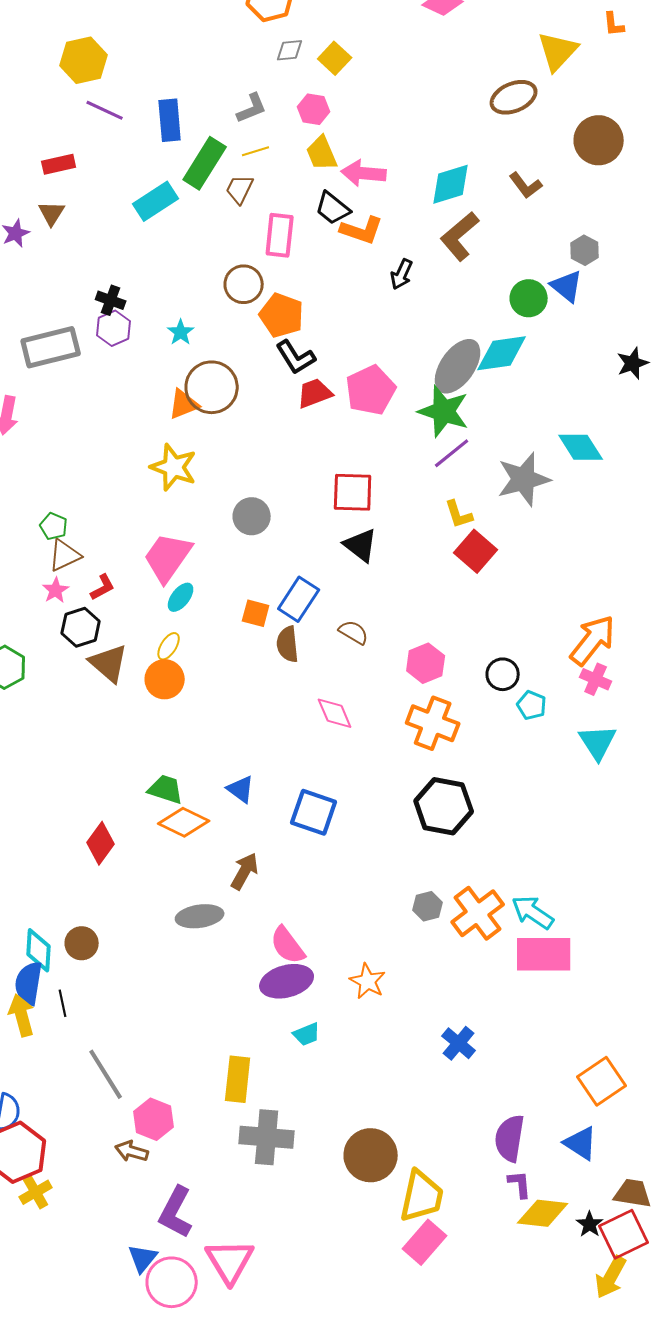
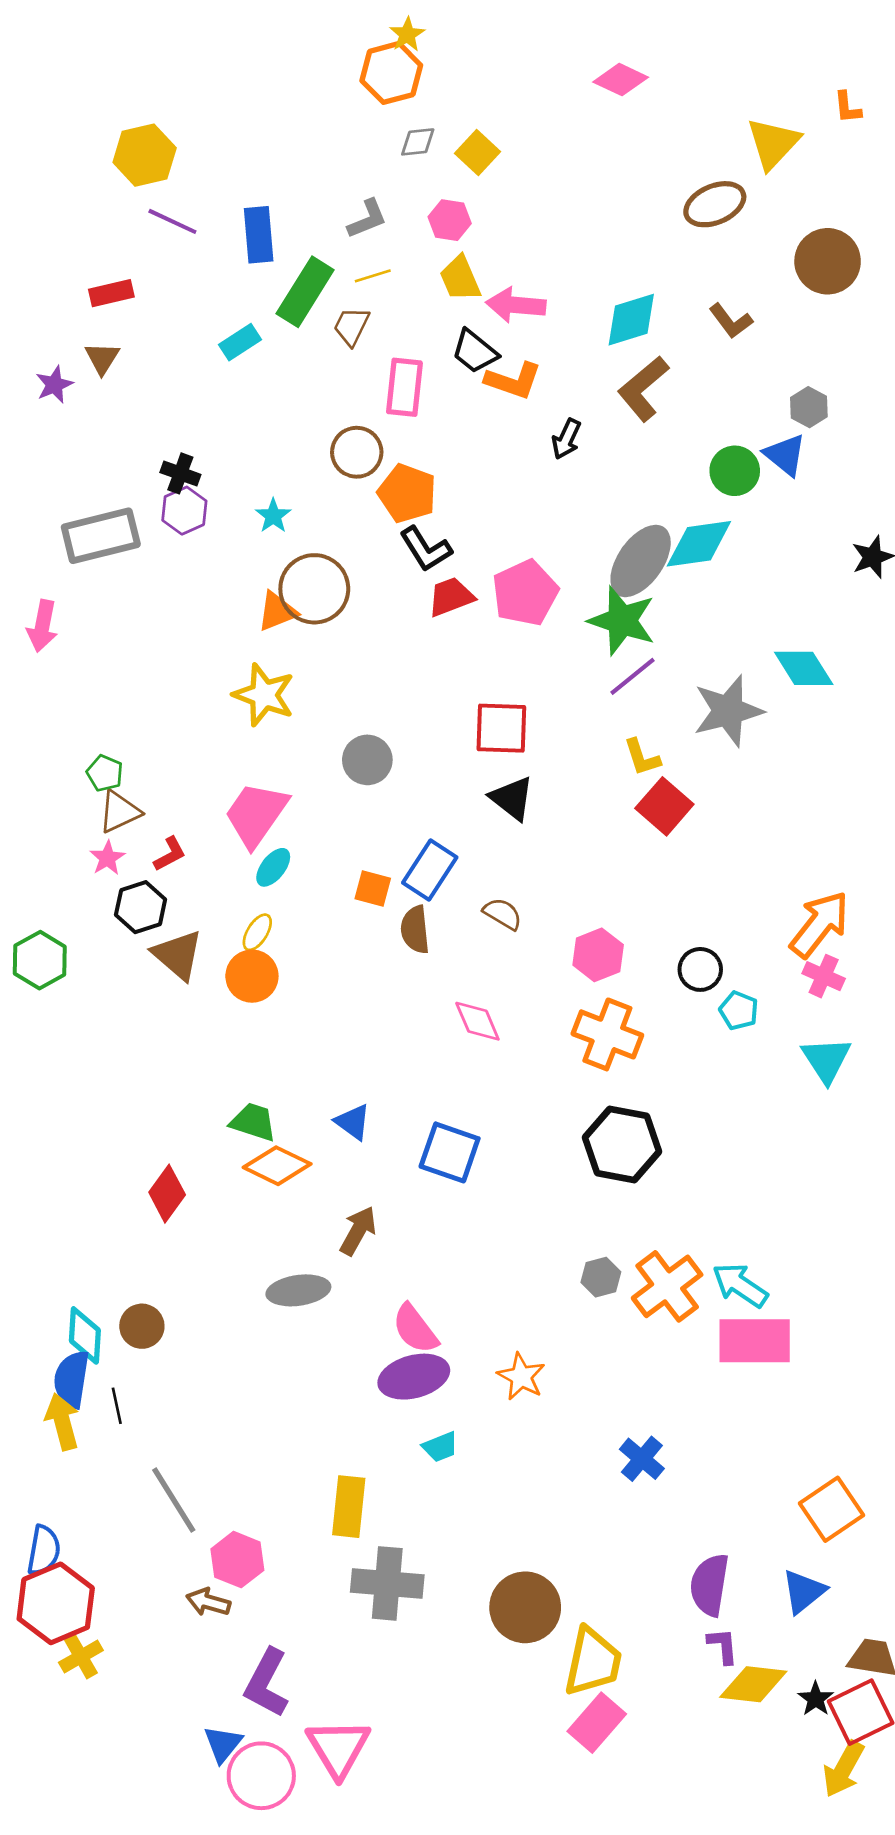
cyan rectangle: (156, 201) -> (240, 342), size x0.7
blue triangle: (581, 1143) -> (804, 1591), turned 48

